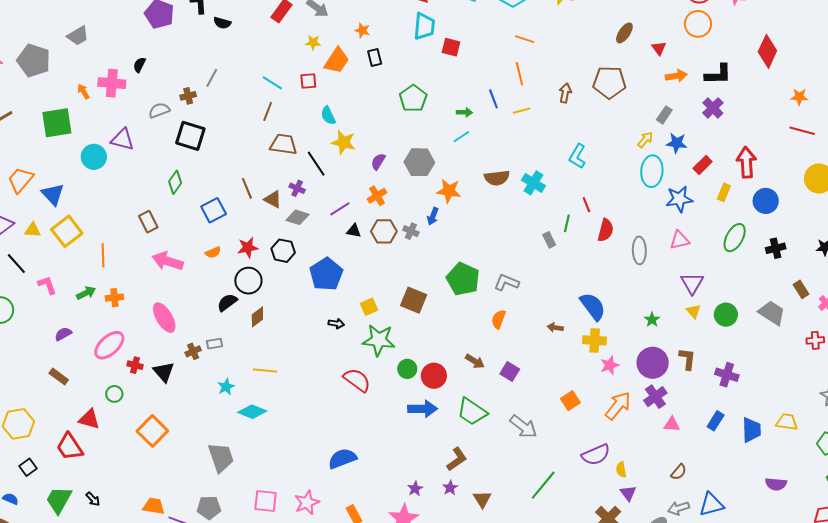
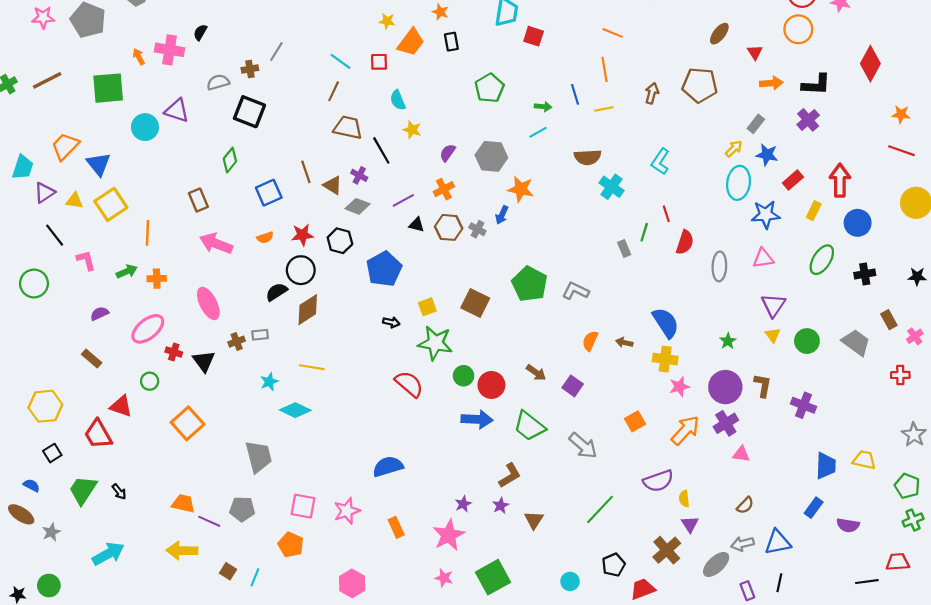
yellow star: (343, 142) -> (412, 130), size x0.7
brown semicircle: (497, 178) -> (588, 157), moved
brown diamond: (257, 317) -> (308, 310), size x1.4
orange semicircle: (498, 319) -> (590, 341), moved
blue rectangle: (716, 421) -> (814, 508), moved

